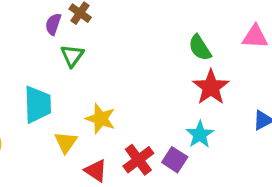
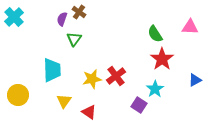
yellow star: (101, 119) -> (92, 79), turned -30
yellow triangle: (66, 142) -> (64, 101), moved
red cross: (138, 160) -> (116, 76), moved

